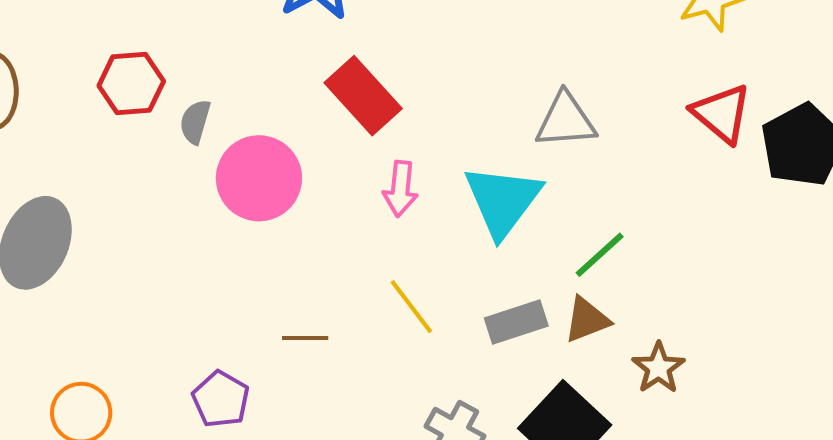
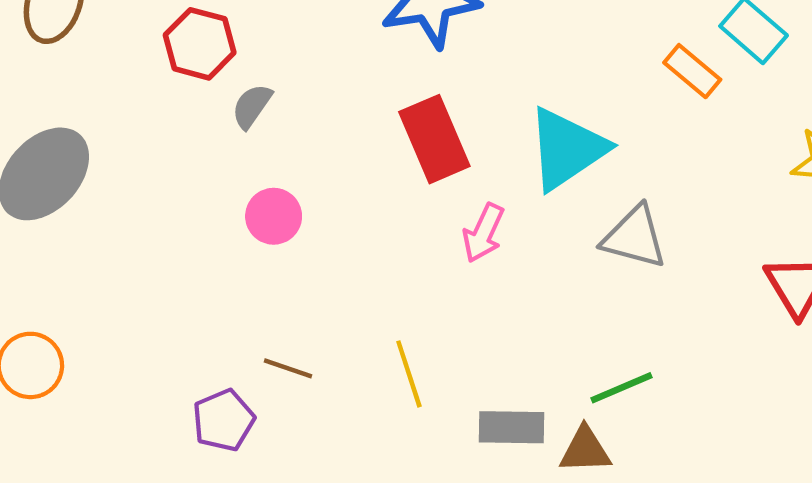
pink circle: (259, 178) -> (274, 216), moved, size x0.6
pink arrow: (400, 189) -> (483, 233), moved
cyan triangle: (503, 201) -> (567, 149), moved
purple pentagon: (221, 399) -> (224, 420), moved

